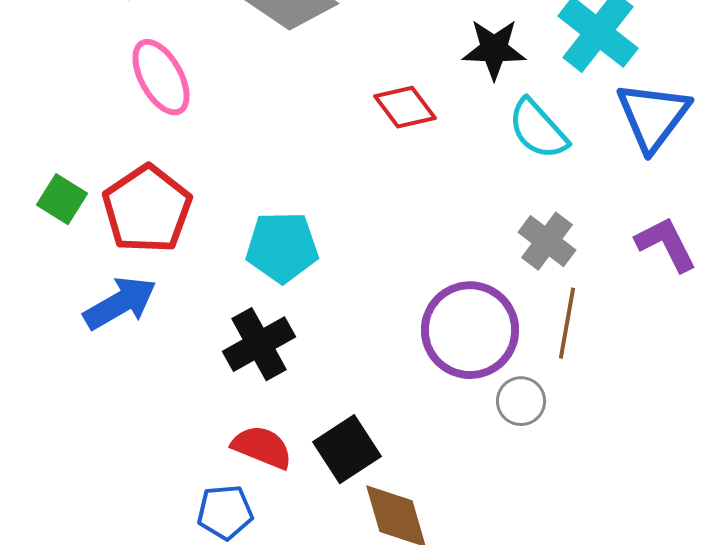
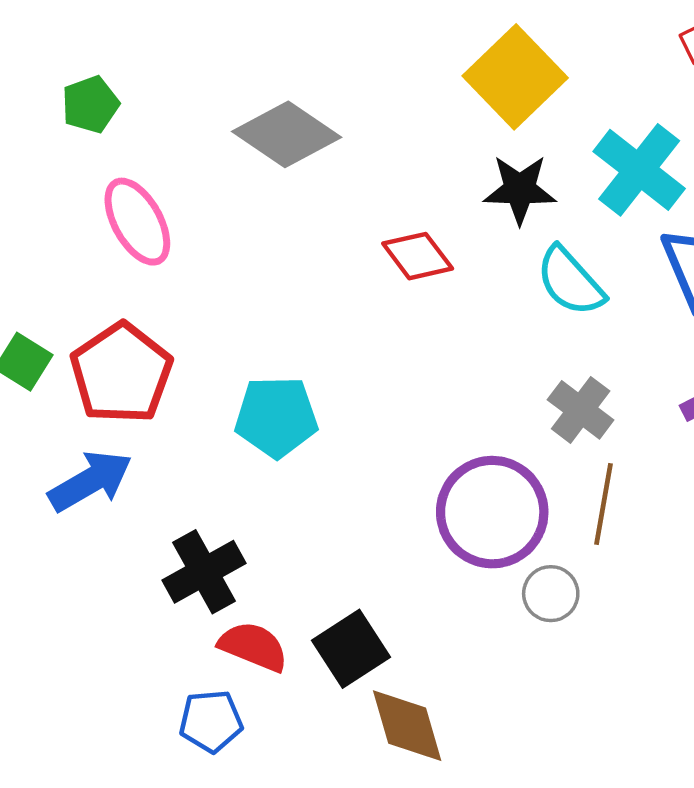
black cross: (259, 344) -> (204, 572), moved

